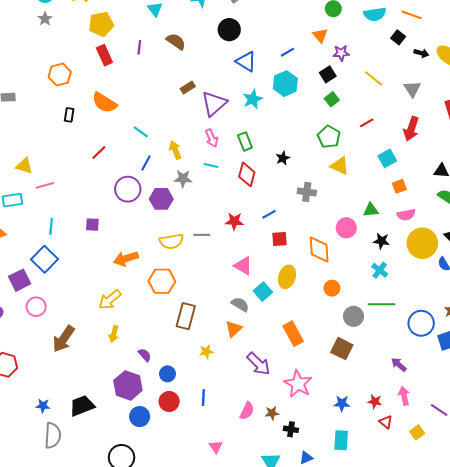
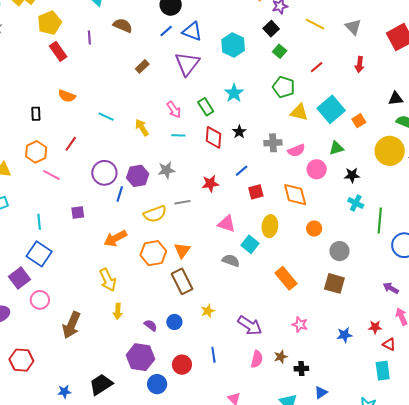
blue line: (287, 52) -> (166, 31), moved
orange hexagon: (60, 75) -> (36, 152), moved
cyan star: (253, 99) -> (234, 93), moved
orange semicircle: (104, 103) -> (67, 96), size x0.7
purple triangle: (214, 104) -> (187, 64), moved
red arrow: (411, 129) -> (359, 65), size x0.7
black star: (283, 158) -> (239, 132), moved
cyan square: (387, 158) -> (331, 109), moved, size x1.5
blue line: (146, 163) -> (120, 194), moved
gray star: (183, 179) -> (166, 170), moved
pink line: (45, 185) -> (51, 175), moved, turned 54
pink semicircle: (406, 215) -> (296, 150), moved
yellow circle: (422, 243) -> (390, 151), moved
yellow arrow: (110, 300) -> (108, 280), turned -65
green line: (381, 304) -> (380, 221), moved, turned -75
brown rectangle: (186, 316) -> (182, 281), turned -30
orange triangle: (234, 329) -> (182, 250), moved
purple arrow: (259, 364) -> (250, 326), moved
blue circle: (167, 374) -> (174, 322), moved
pink star: (298, 384) -> (300, 325), size x0.6
cyan rectangle: (341, 440) -> (383, 371), moved

